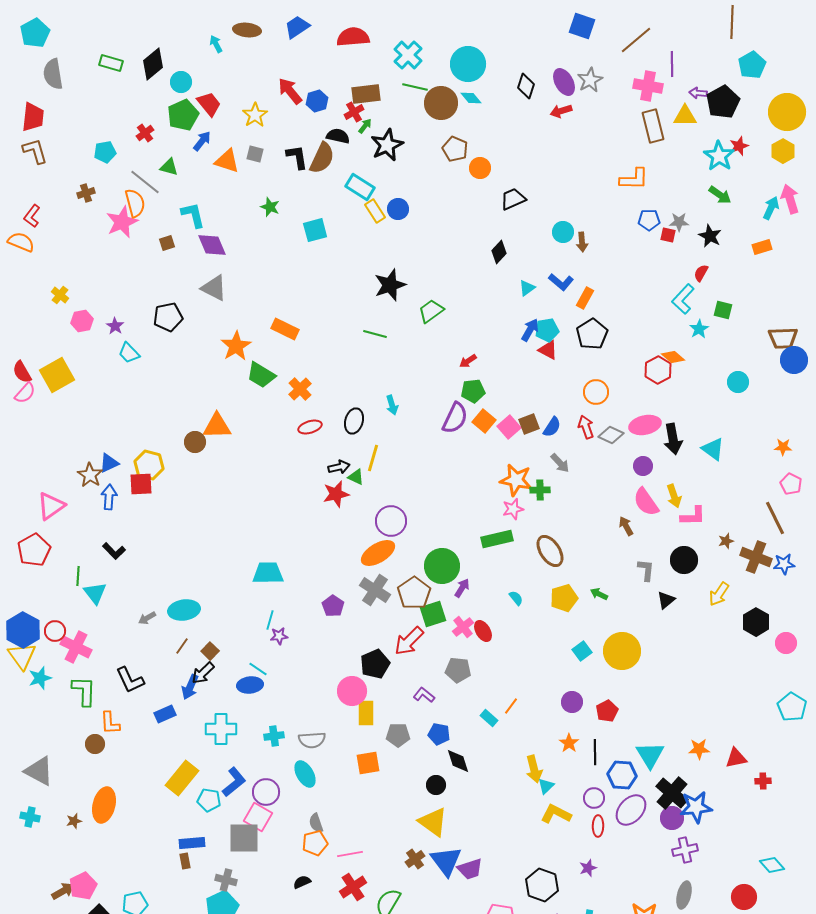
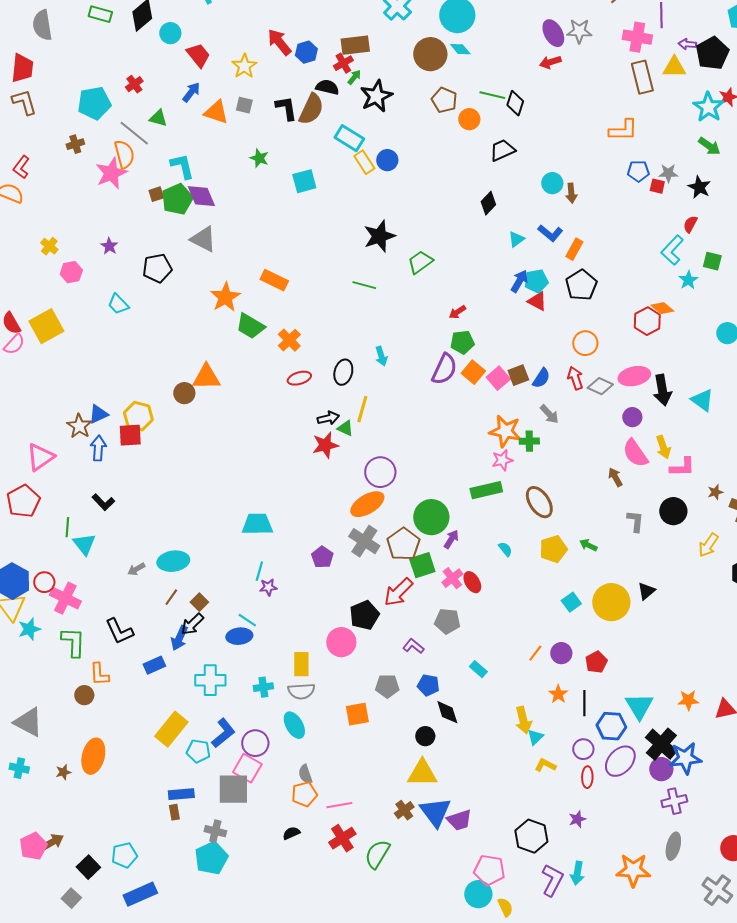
gray star: (590, 80) -> (579, 31), turned 30
black diamond: (526, 86) -> (515, 103), moved
green line: (415, 87) -> (492, 95), moved
green pentagon: (183, 115) -> (177, 199), moved
cyan pentagon: (105, 152) -> (94, 103), size x1.5
purple star: (115, 326) -> (109, 246), moved
black triangle: (666, 600) -> (646, 591), moved
orange line: (511, 706) -> (535, 653), moved
yellow rectangle: (366, 713) -> (301, 664), moved
yellow L-shape: (556, 814) -> (545, 765), size x0.7
yellow triangle: (433, 822) -> (422, 773), turned -36
pink pentagon: (83, 886) -> (33, 846), moved

